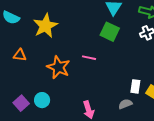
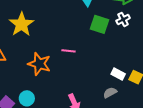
green square: (110, 32) -> (100, 24), moved
white rectangle: (135, 86) -> (118, 74), turned -64

